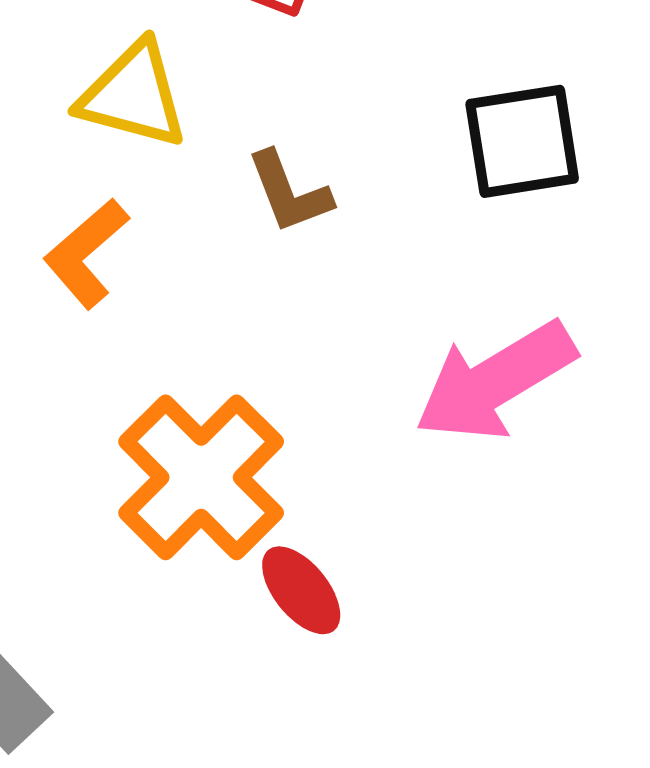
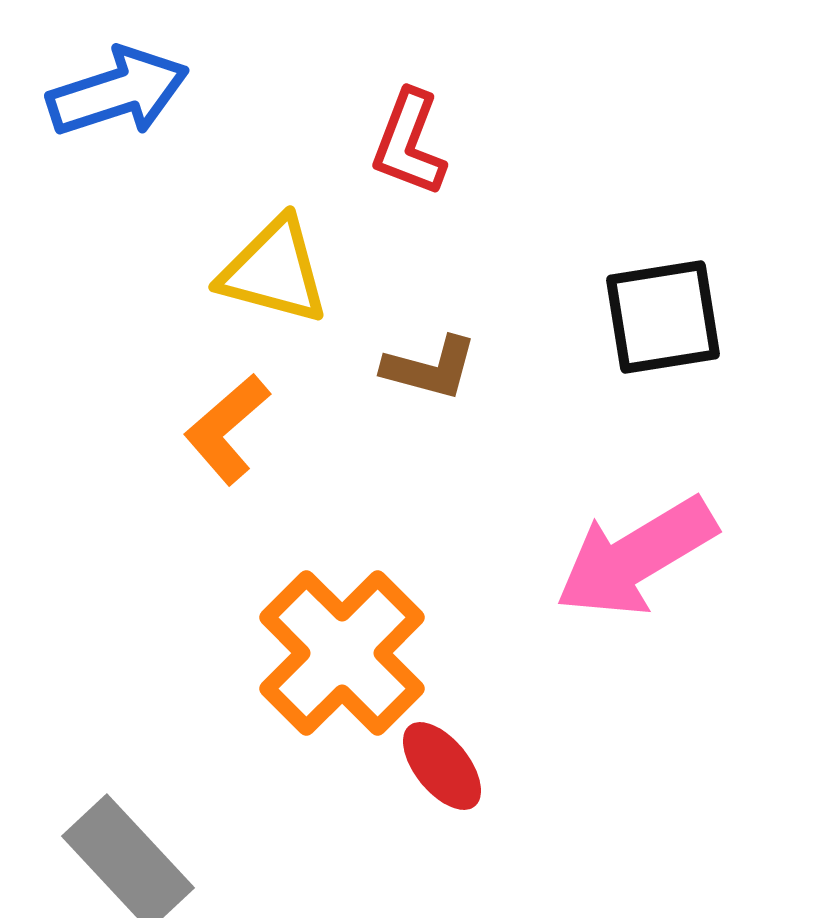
brown L-shape: (289, 192) -> (430, 368), turned -54

